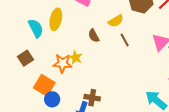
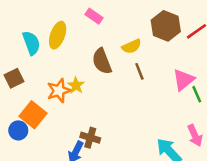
brown semicircle: (94, 36) -> (102, 61), size x1.5
orange star: (62, 63) -> (59, 91), turned -30
blue circle: (52, 99) -> (18, 130), moved

